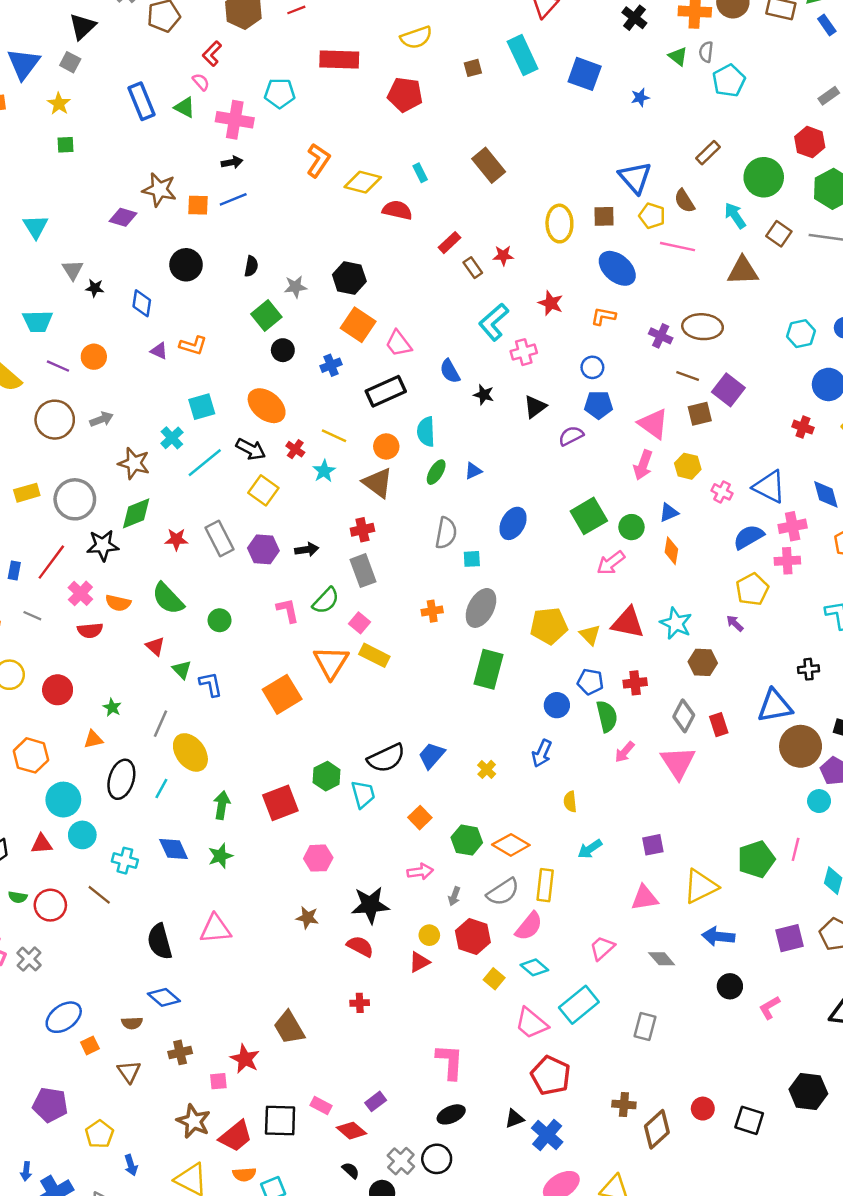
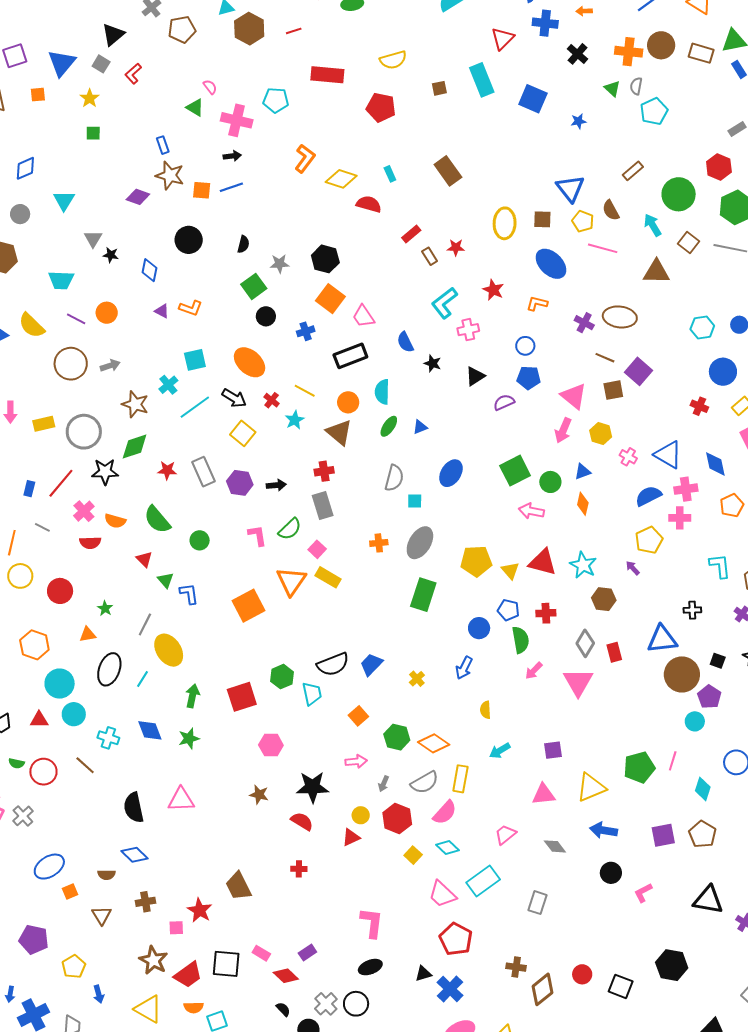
red L-shape: (212, 54) -> (133, 74), moved
blue rectangle: (141, 101) -> (163, 145), moved, size x0.6
pink arrow: (611, 563) -> (531, 511), turned 45

